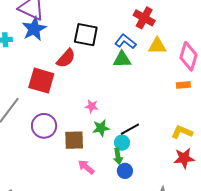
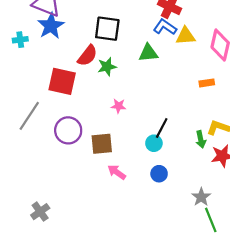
blue L-shape: (125, 42) -> (165, 27), moved
orange rectangle: (183, 85) -> (207, 83), moved
green star: (101, 128) -> (107, 67), moved
black line: (130, 129) -> (162, 128), turned -30
green arrow: (118, 156) -> (201, 139), moved

